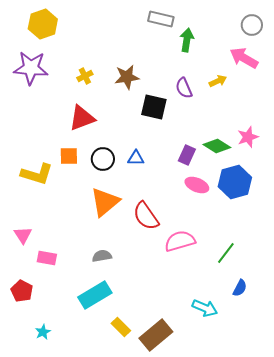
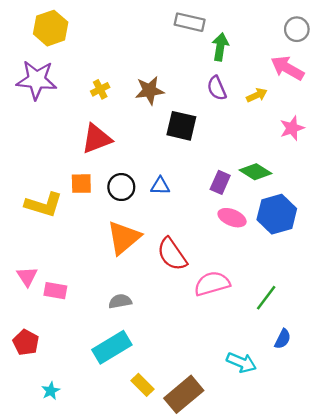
purple semicircle: (184, 88) -> (217, 88), moved
pink star: (248, 137) -> (292, 128), moved
pink rectangle: (47, 258) -> (55, 291), moved

